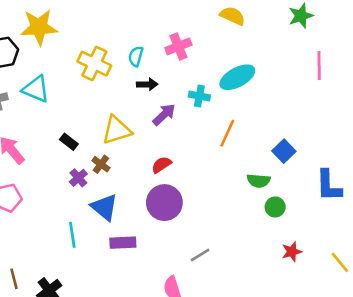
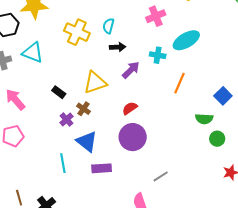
pink cross: (178, 46) -> (156, 16), moved

